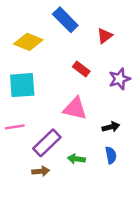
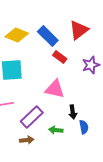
blue rectangle: (65, 20) -> (48, 36), moved
red triangle: (105, 36) -> (79, 30), size x1.5
black arrow: (111, 127) -> (73, 112), moved, turned 96

